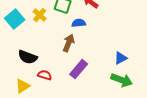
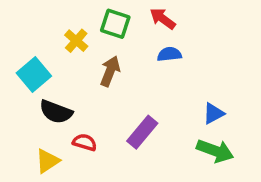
cyan square: (15, 19) -> (34, 75), moved
blue semicircle: (79, 23) -> (169, 54), moved
brown arrow: (69, 43) -> (110, 71), moved

